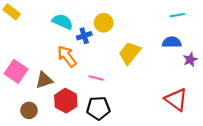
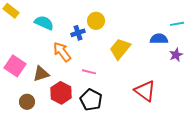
cyan line: (177, 15) -> (177, 24), moved
cyan semicircle: (63, 22) -> (44, 23), moved
red triangle: (176, 100) -> (145, 91), moved
black pentagon: (98, 108) -> (91, 100), turned 30

